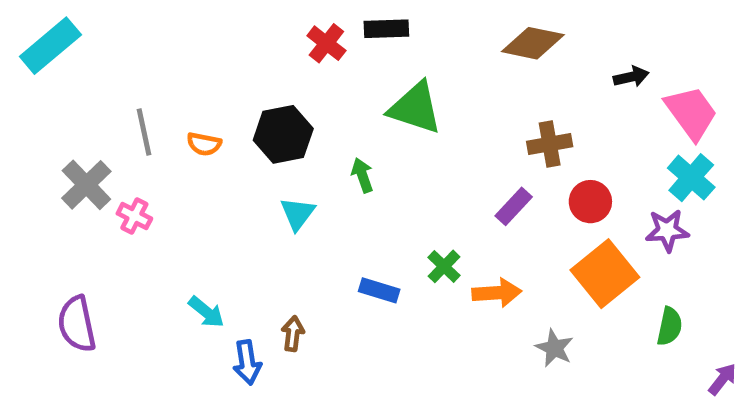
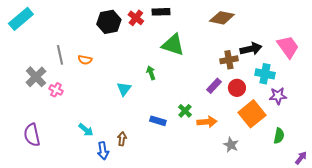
black arrow: (631, 77) -> (251, 49), moved, size x1.5
black hexagon: (283, 134) -> (109, 22), moved
cyan cross: (691, 178) -> (265, 74), moved, turned -30
red circle: (590, 202) -> (237, 88), moved

